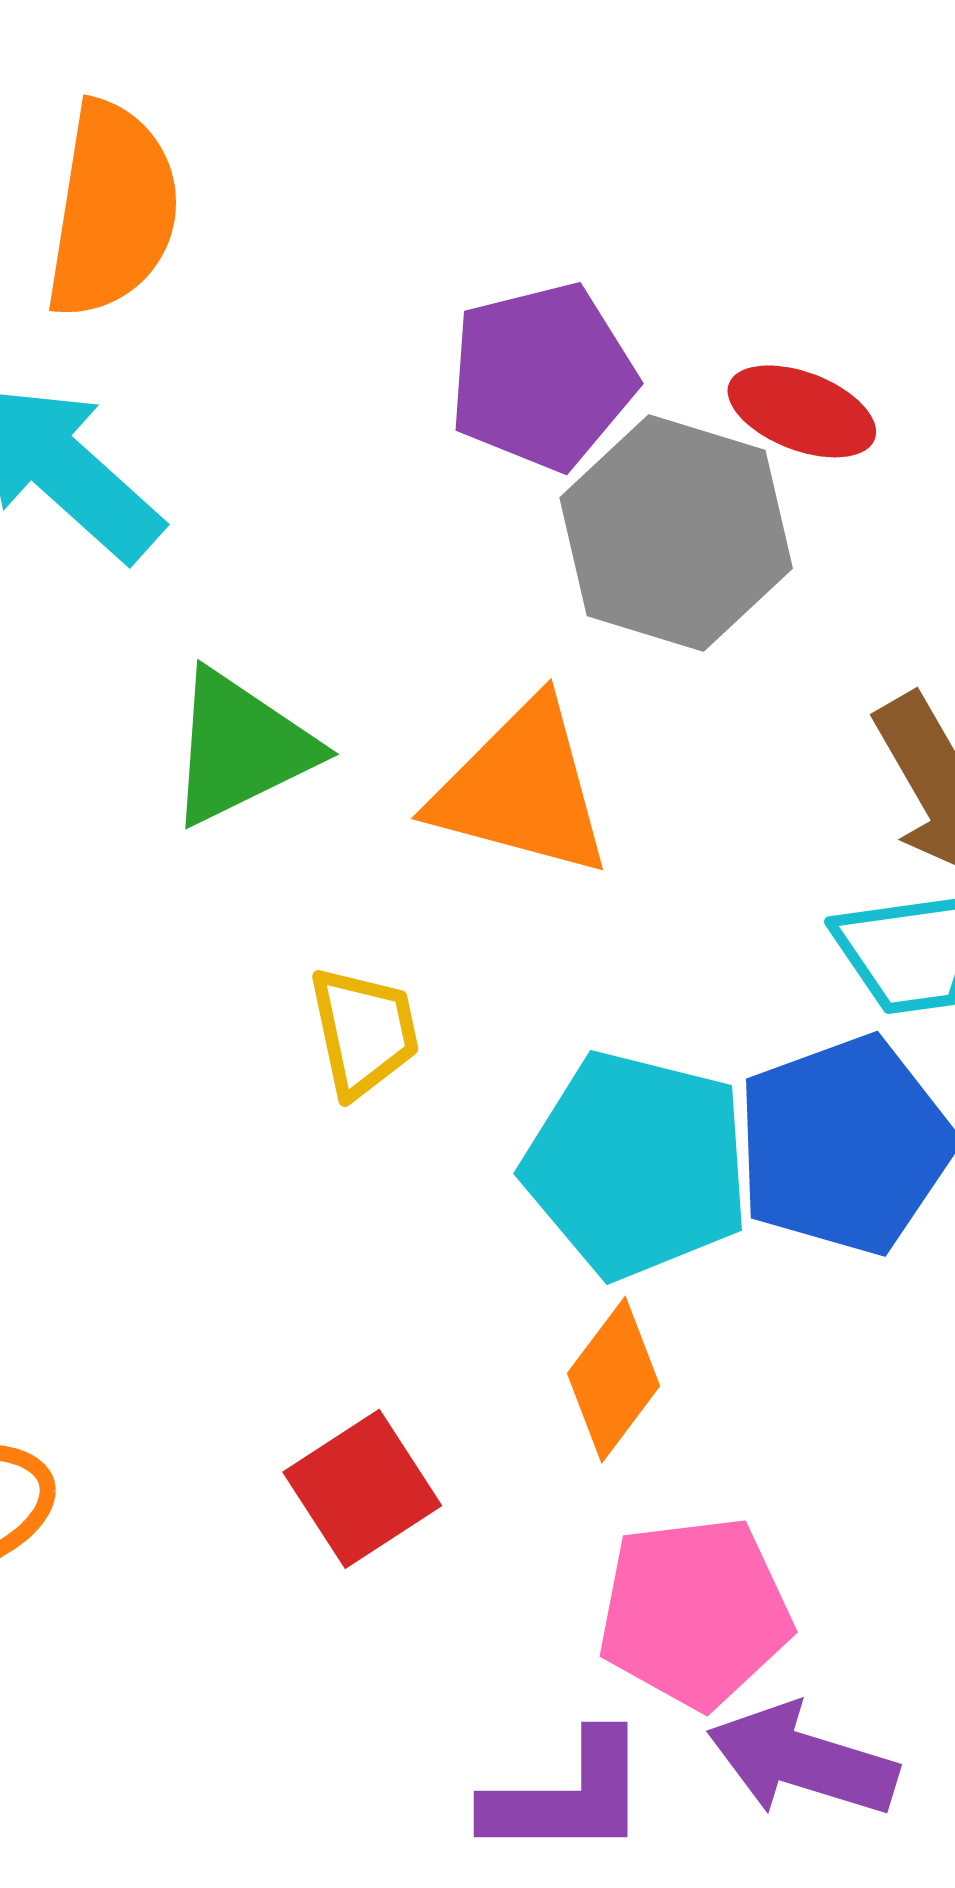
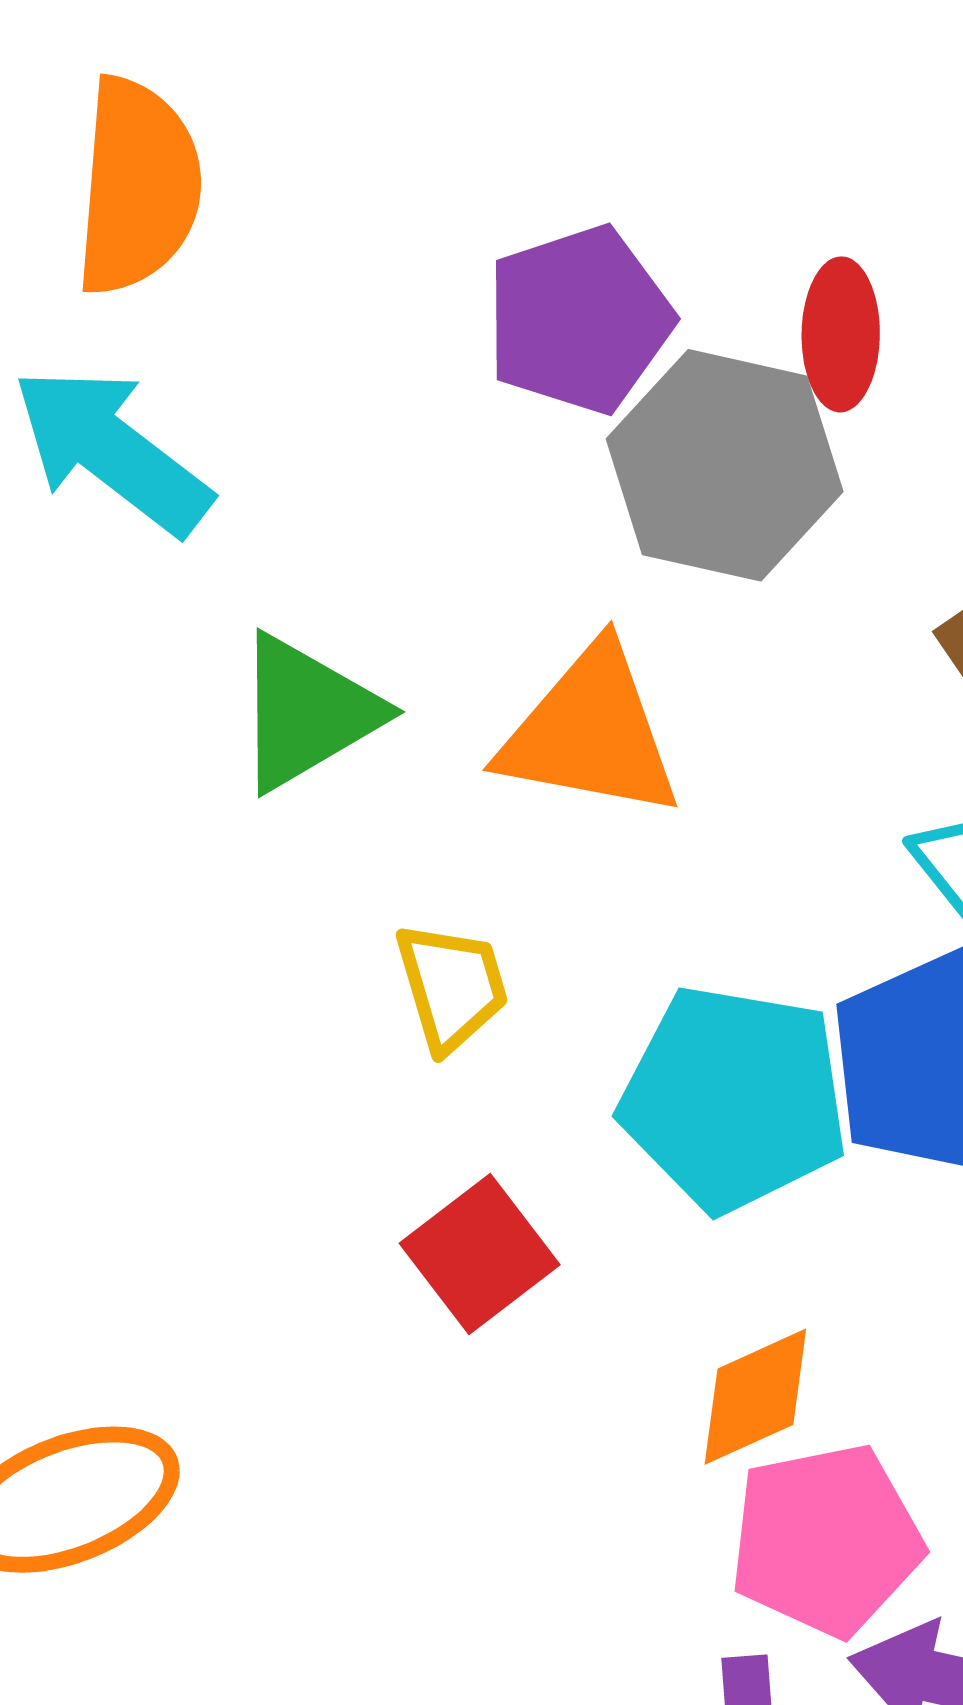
red ellipse: (802, 411) -> (841, 334), turned 74
orange diamond: (613, 1380) -> (755, 1397), moved, turned 33
red square: (362, 1489) -> (480, 1254), moved

